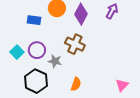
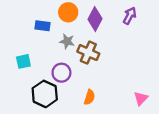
purple circle: (37, 50) -> (61, 73), moved
cyan square: (17, 52) -> (23, 61), turned 32
gray star: (55, 61) -> (67, 41), moved

